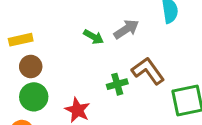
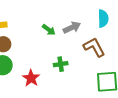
brown L-shape: (148, 71) -> (94, 47), moved

